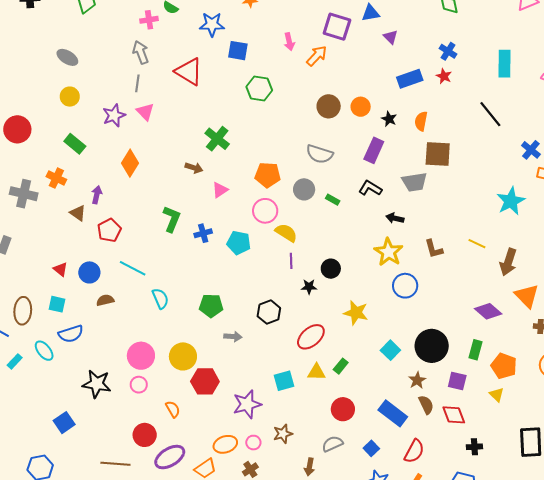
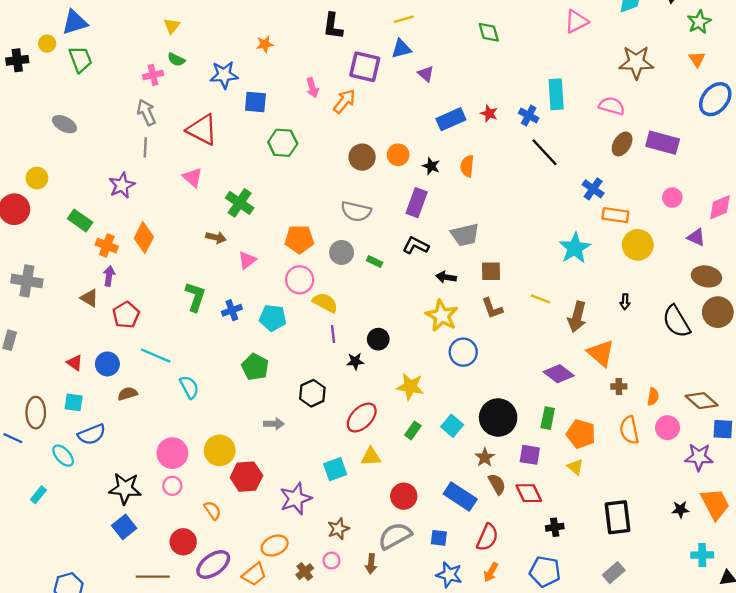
blue cross: (448, 51) -> (529, 115), moved
yellow circle: (70, 97) -> (37, 178), moved
pink triangle: (145, 112) -> (193, 177), moved
brown square: (438, 154) -> (491, 271), moved, size x0.7
orange cross: (56, 178) -> (107, 246), moved
green pentagon: (211, 306) -> (255, 367), moved, turned 30
cyan rectangle: (15, 361) -> (38, 495), moved
green rectangle: (341, 366) -> (413, 430), moved
blue square: (64, 423) -> (124, 527), moved
pink circle: (253, 443) -> (331, 561), moved
gray semicircle: (332, 444) -> (395, 536), size x1.4
blue square: (371, 448) -> (439, 538), turned -35

